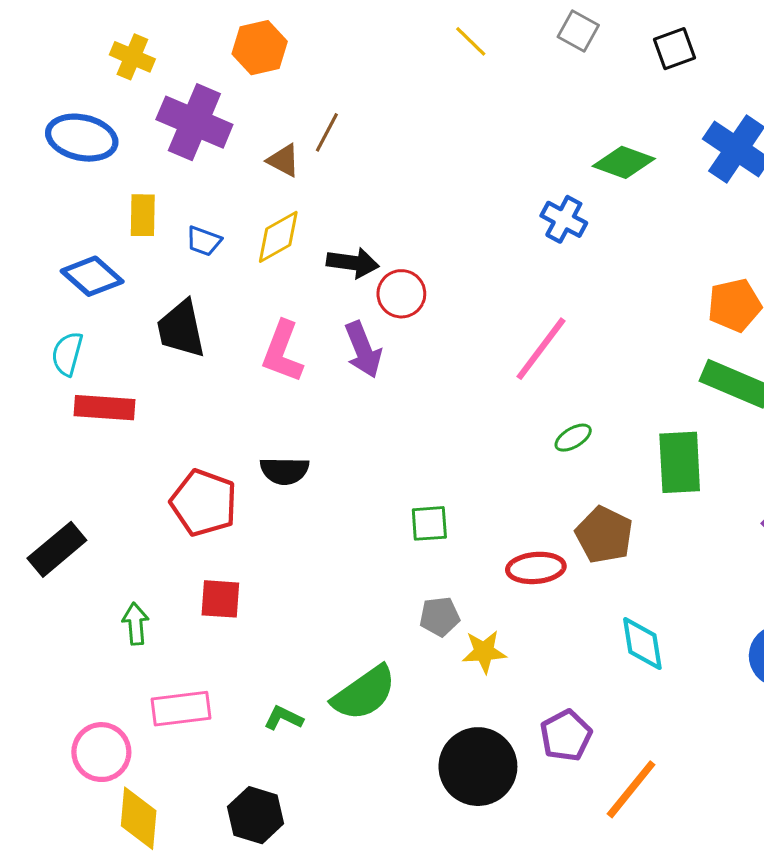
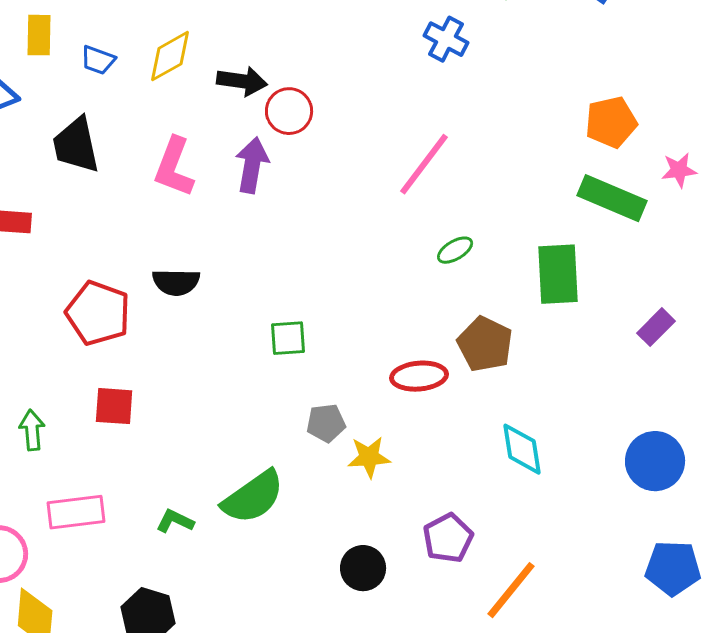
purple arrow: (363, 350) -> (252, 165), turned -148
green square: (429, 523) -> (288, 338), moved
black circle: (478, 767) -> (363, 568), size x0.6

